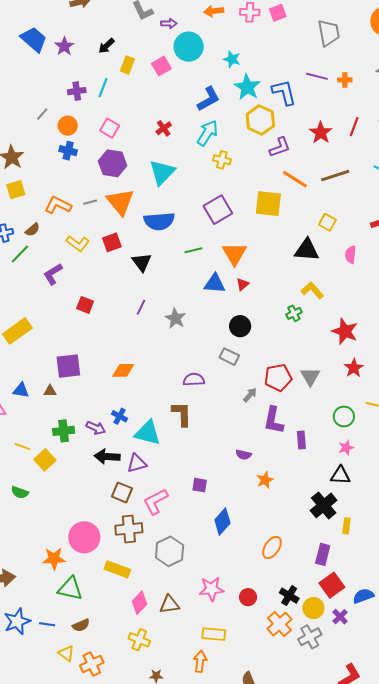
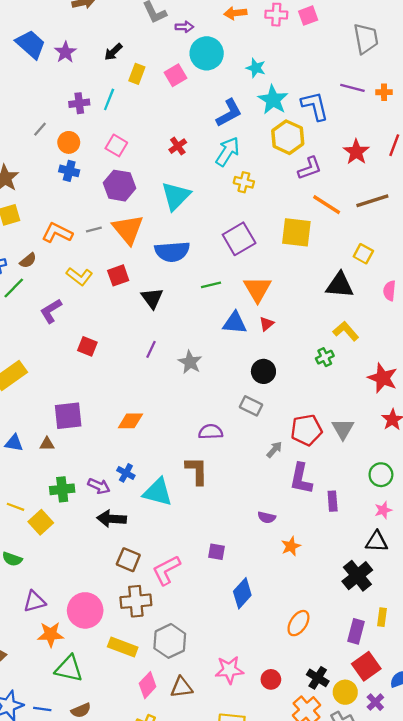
purple triangle: (137, 463) -> (34, 601), moved
yellow rectangle: (346, 526) -> (382, 617), moved
gray hexagon: (170, 551) -> (170, 641), moved

